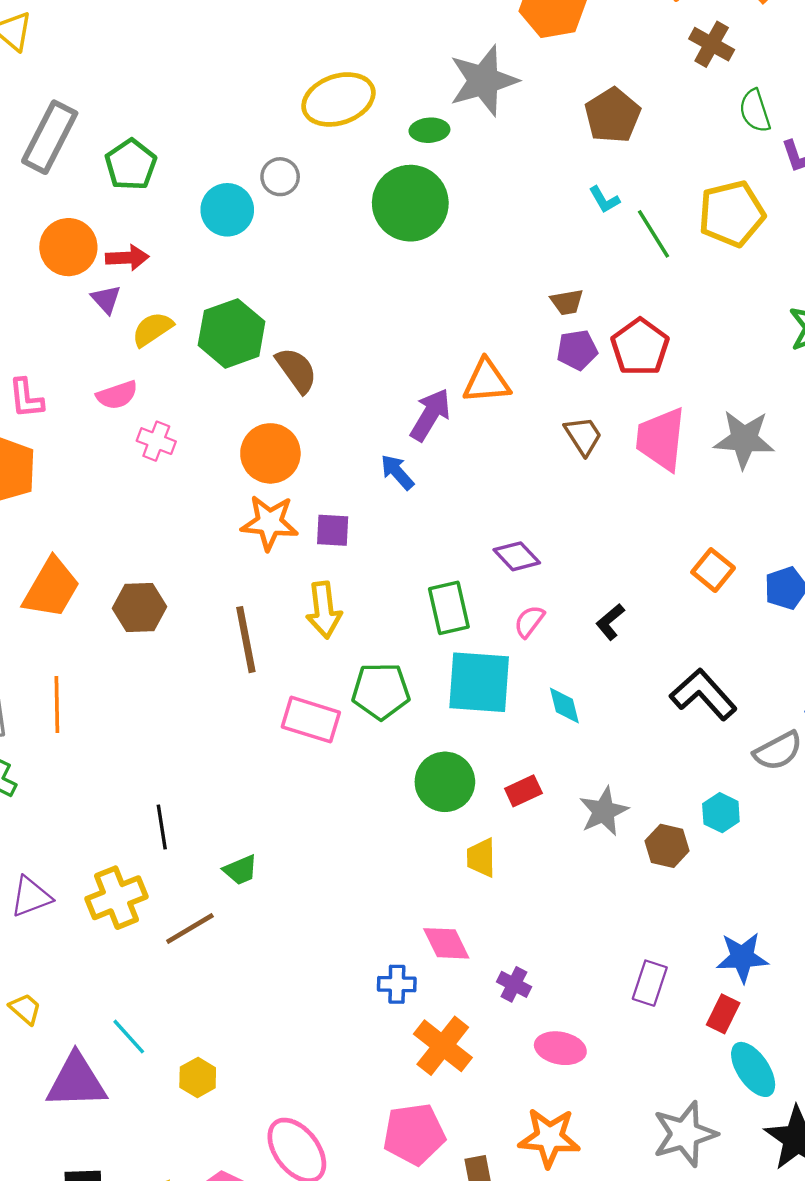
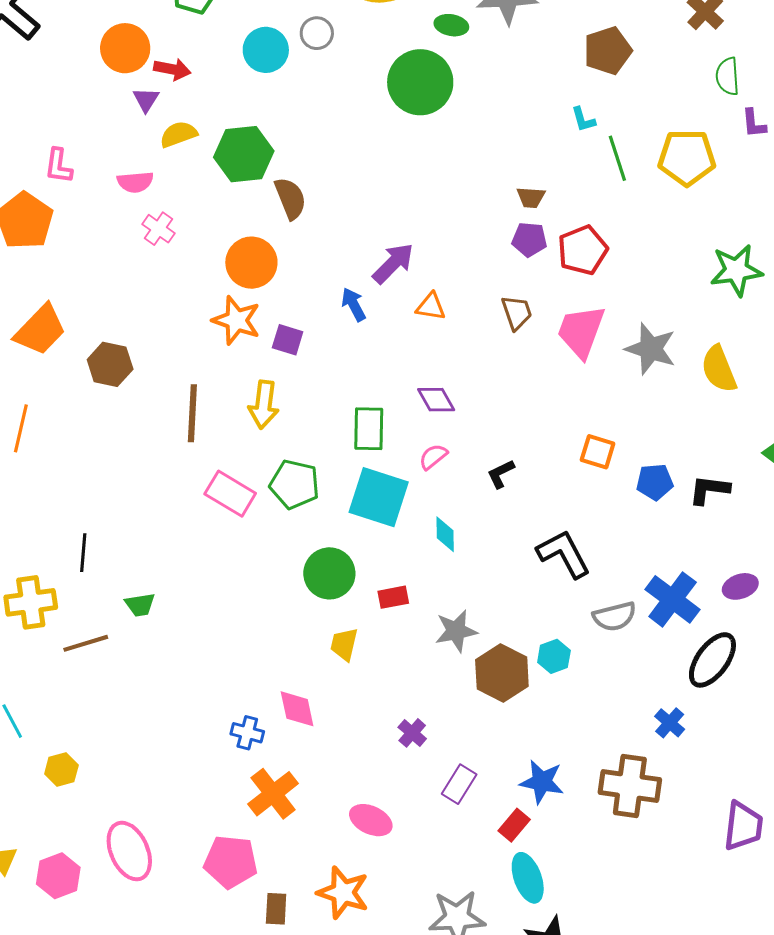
orange triangle: (487, 381) -> (431, 307), moved, size x0.7
orange square: (713, 570) -> (598, 452), turned -36
brown hexagon: (667, 846) -> (502, 673), size x1.5
purple cross: (514, 984) -> (412, 733), moved

